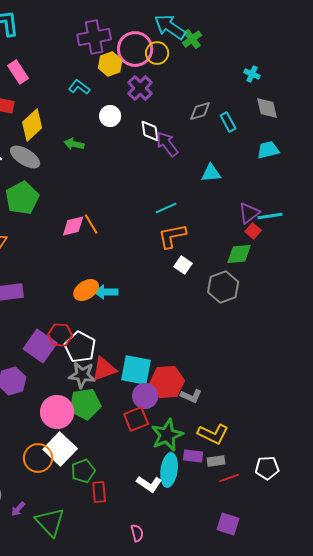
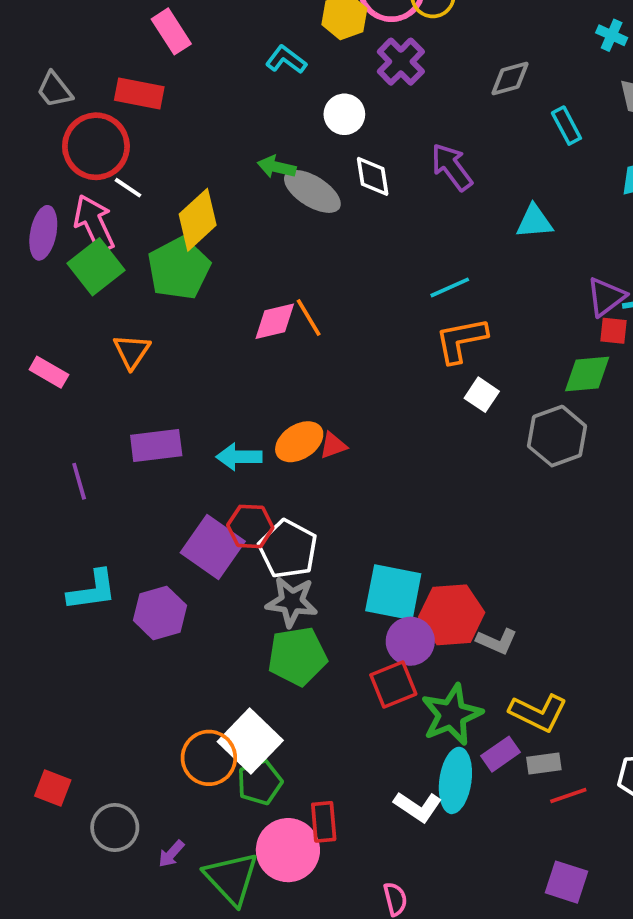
gray diamond: (200, 111) -> (510, 79), moved
yellow diamond: (32, 125) -> (198, 220), moved
white diamond: (150, 131) -> (373, 176), moved
gray ellipse: (25, 157) -> (312, 191), moved
red square: (253, 231) -> (614, 331), turned -35
cyan arrow: (106, 292) -> (239, 457), moved
red triangle: (104, 369) -> (333, 445), moved, size x0.6
pink circle: (57, 412) -> (288, 850), moved
purple rectangle: (193, 456) -> (501, 754), turned -42
green pentagon: (83, 471) -> (260, 782), moved

